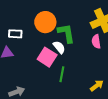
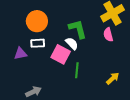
orange circle: (45, 22) -> (37, 21), moved
white rectangle: (15, 34) -> (38, 43), moved

